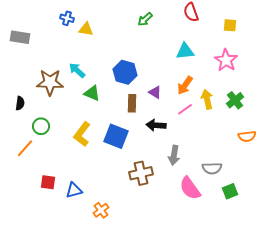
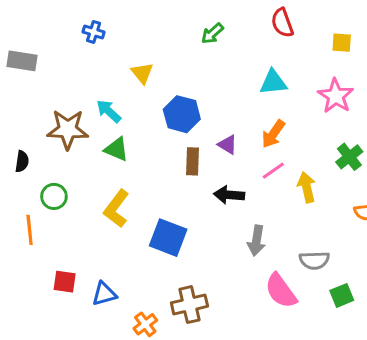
yellow triangle: (86, 29) -> (142, 73), moved, turned 42
green triangle: (92, 93) -> (116, 149), moved
yellow arrow: (207, 99) -> (307, 187), moved
blue square: (116, 136) -> (168, 238), moved
orange line: (25, 148) -> (30, 230), turned -48
brown cross: (141, 173) -> (189, 305), moved

